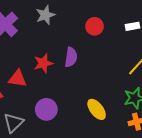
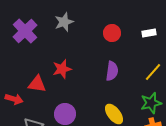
purple semicircle: (71, 57) -> (112, 71), moved

